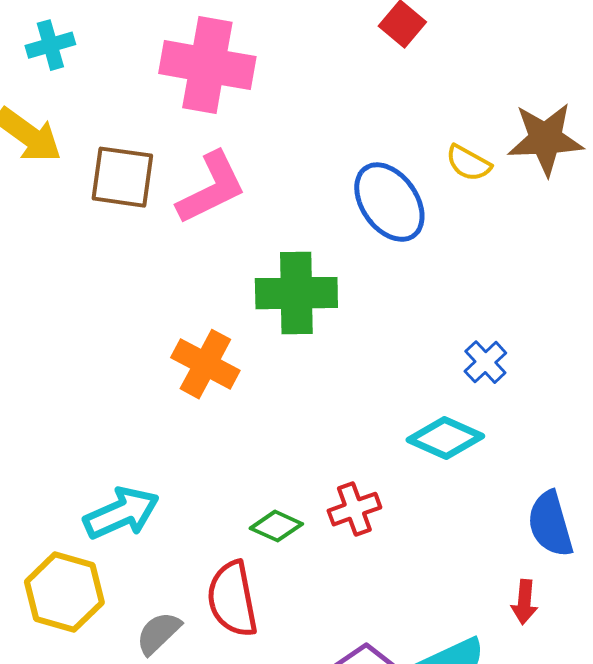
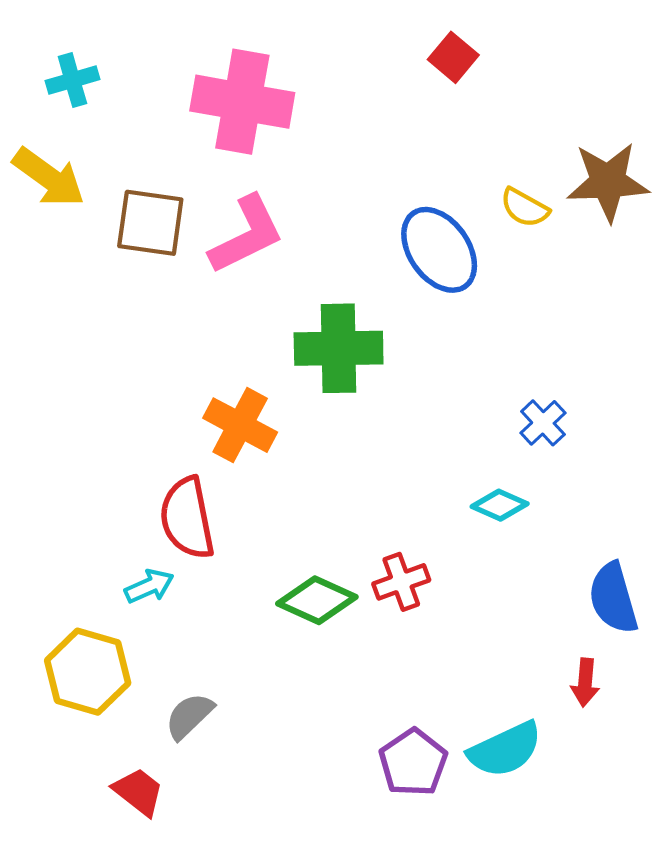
cyan diamond: (445, 438) -> (500, 505), size x0.7
cyan arrow: (121, 513) -> (149, 586), size x0.6
green diamond: (276, 526) -> (317, 600), size x1.4
red semicircle: (232, 599) -> (187, 518), moved

